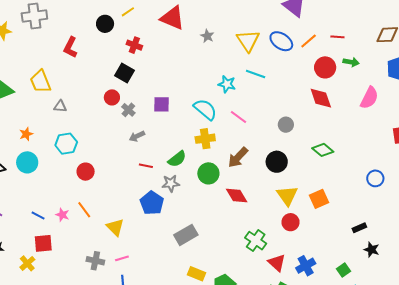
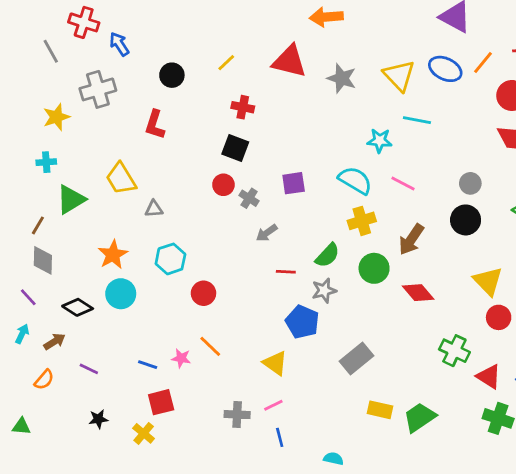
black circle: (105, 24) -> (172, 75), moved
gray star: (207, 36) -> (342, 78), size x1.5
orange star: (26, 134) -> (113, 255), size x1.5
black circle: (277, 162) -> (466, 220), moved
yellow triangle: (115, 227) -> (275, 363), moved

